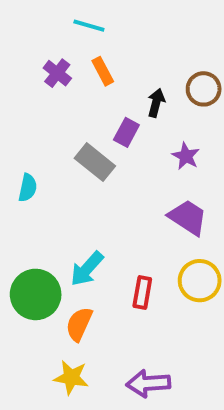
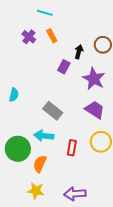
purple star: (186, 156) -> (94, 79), size x1.6
gray rectangle: (95, 162) -> (53, 111), moved
cyan arrow: (87, 269) -> (44, 136), turned 54

